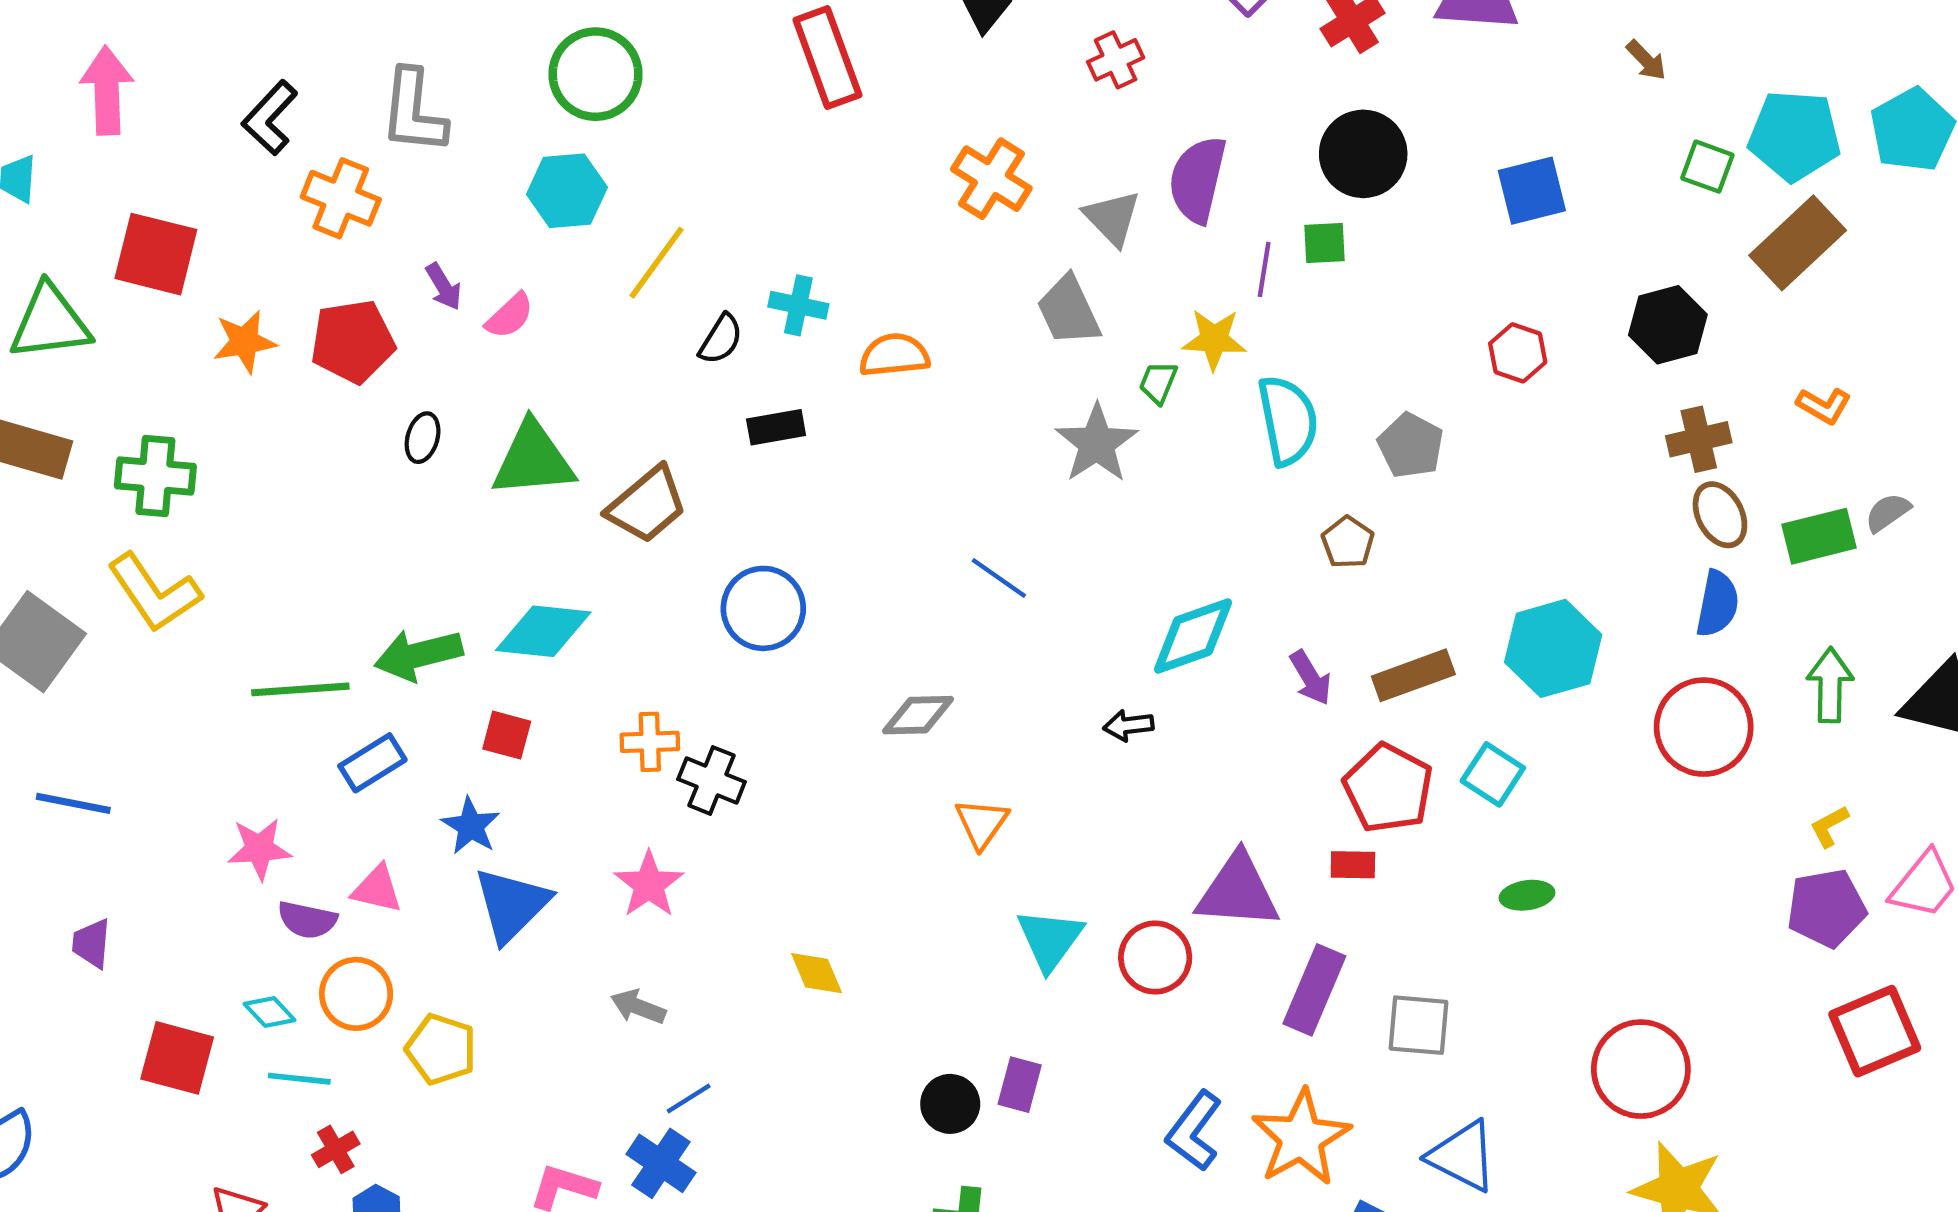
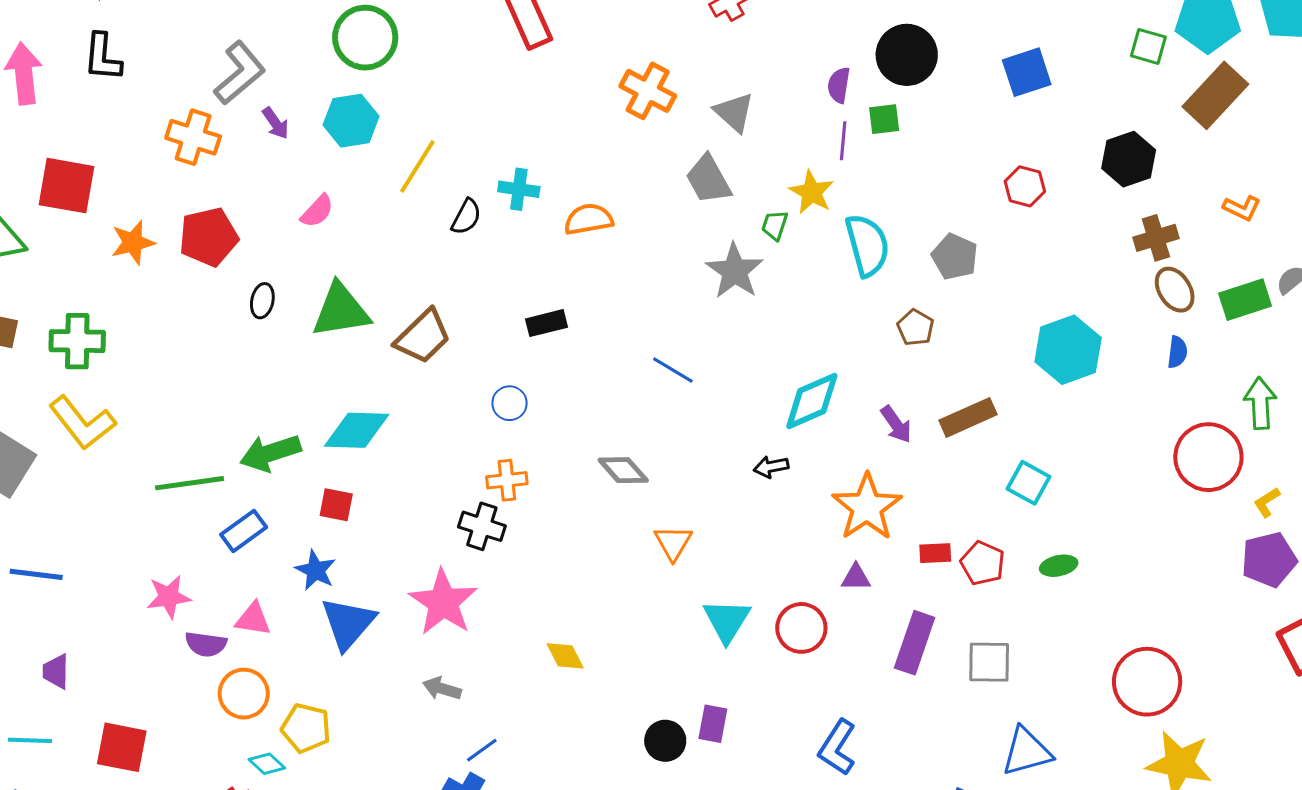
gray L-shape: (414, 112) -> (240, 73), turned -132
black L-shape: (270, 118) -> (103, 57), moved, turned -34
purple semicircle: (1198, 180) -> (839, 85), moved, size x0.6
purple arrow: (444, 287) -> (276, 123), moved
yellow star: (1214, 339) -> (812, 192), turned 30
black rectangle: (776, 427) -> (546, 323), moved
blue semicircle: (1717, 604) -> (1177, 352), size x0.7
blue circle: (763, 608) -> (510, 403), size x0.6
cyan hexagon: (1553, 648) -> (1068, 350), moved
gray diamond: (918, 715) -> (623, 470), turned 54
red circle: (1704, 727) -> (1208, 457), moved
orange cross: (650, 742) -> (507, 480), moved
red pentagon: (1388, 788) -> (983, 563), moved, size x0.7
pink star: (649, 885) -> (443, 602), size x1.4
purple triangle: (1238, 891) -> (856, 577), size x0.5
cyan diamond: (270, 1012) -> (267, 764), moved
cyan line: (299, 1079) -> (30, 740), moved
orange star: (1301, 1138) -> (867, 507), moved
blue triangle: (1463, 1156) -> (1027, 752), turned -38

